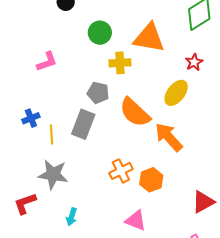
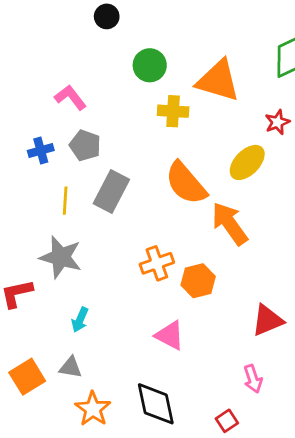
pink L-shape: (47, 62) -> (70, 97), turned -115
gray pentagon: (98, 93) -> (85, 145), moved
blue cross: (31, 118) -> (41, 150), moved

